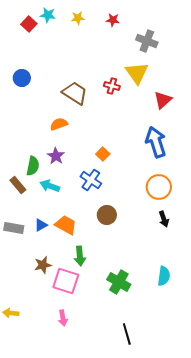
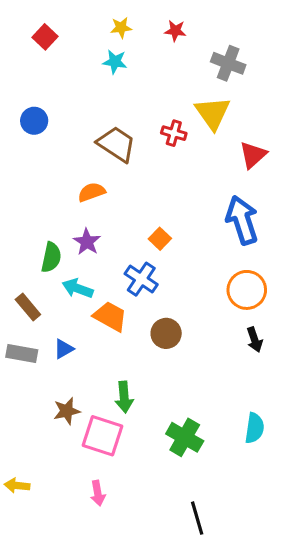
cyan star: (48, 15) -> (115, 62), moved
brown rectangle: (18, 185) -> (28, 307), moved
orange trapezoid: (66, 225) -> (110, 316), moved

